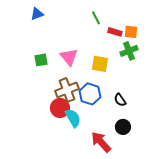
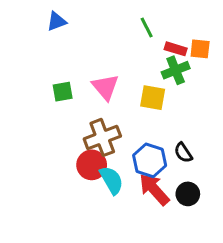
green cross: (129, 51) -> (176, 70), moved
blue hexagon: (90, 94) -> (150, 160), moved
red arrow: (101, 142) -> (154, 189), moved

